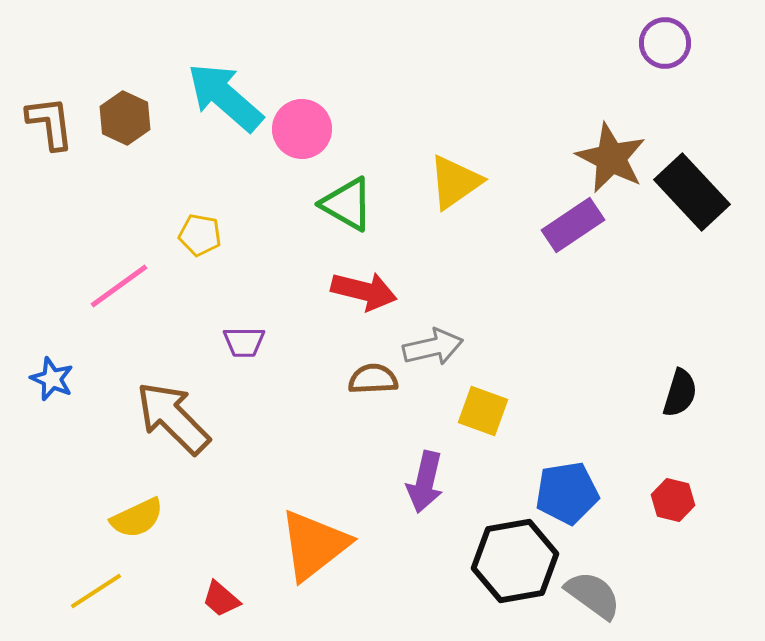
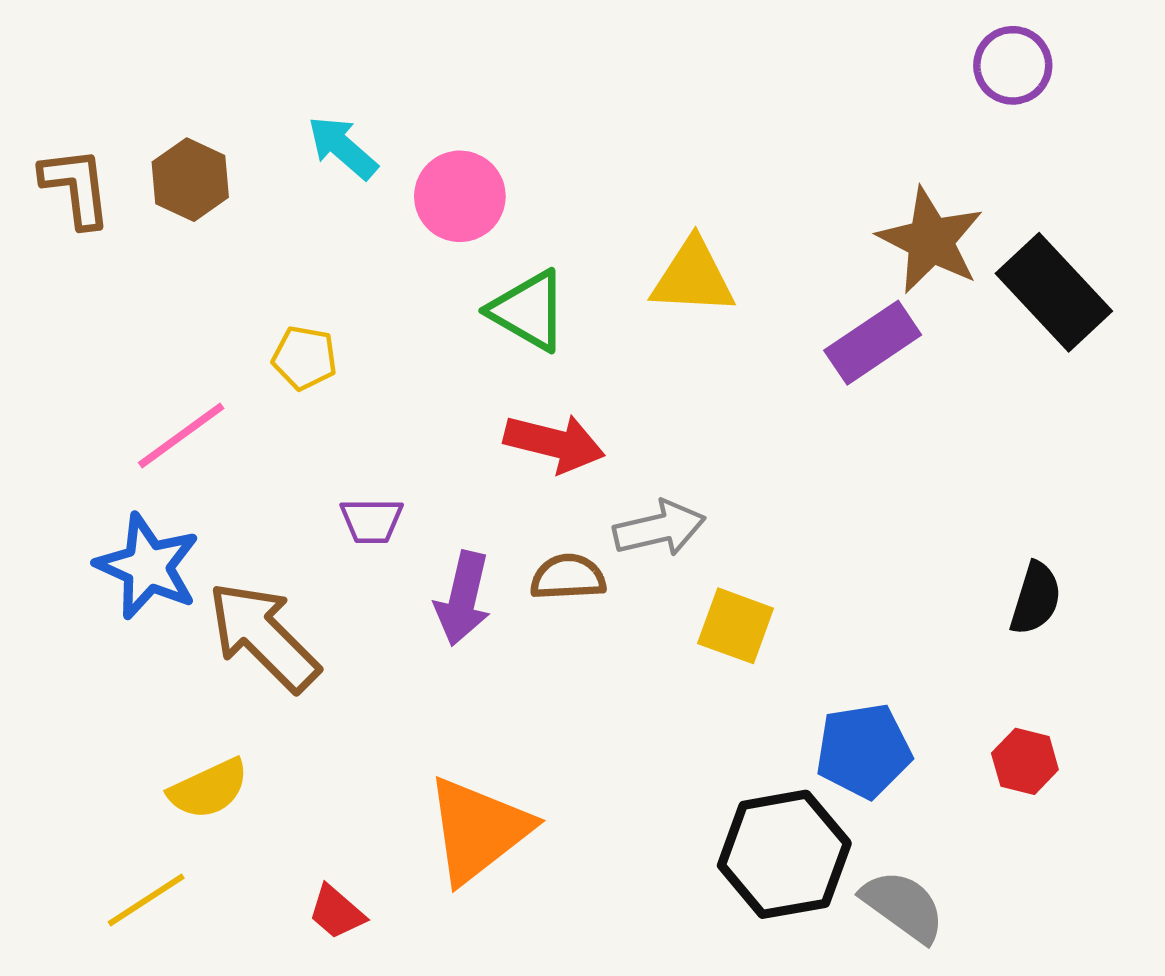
cyan arrow: (225, 97) -> (343, 148), size x0.6
yellow triangle: (455, 182) -> (693, 277), turned 38
blue star: (52, 379) -> (148, 566), moved, size x1.6
purple arrow: (425, 482) -> (463, 598), moved

